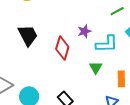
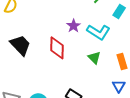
cyan L-shape: (107, 44) -> (98, 32), turned 50

